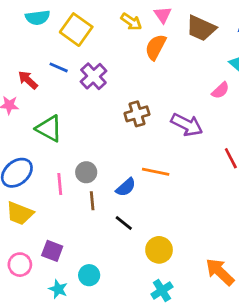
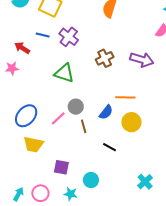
green triangle: (49, 128) -> (64, 73), moved
pink line: (60, 184) -> (58, 118), turned 63
black line: (124, 223) -> (110, 147), moved
yellow circle: (159, 250) -> (131, 122), moved
pink circle: (20, 265) -> (40, 193), moved

